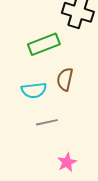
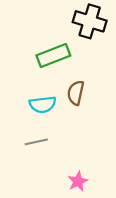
gray line: (47, 122) -> (36, 142), moved

